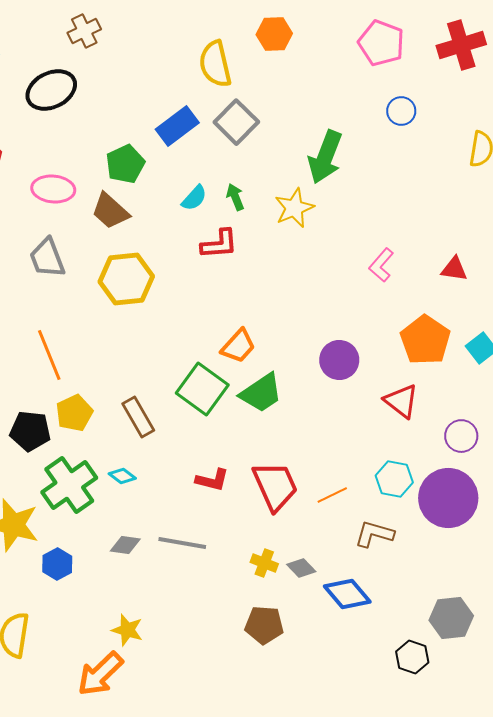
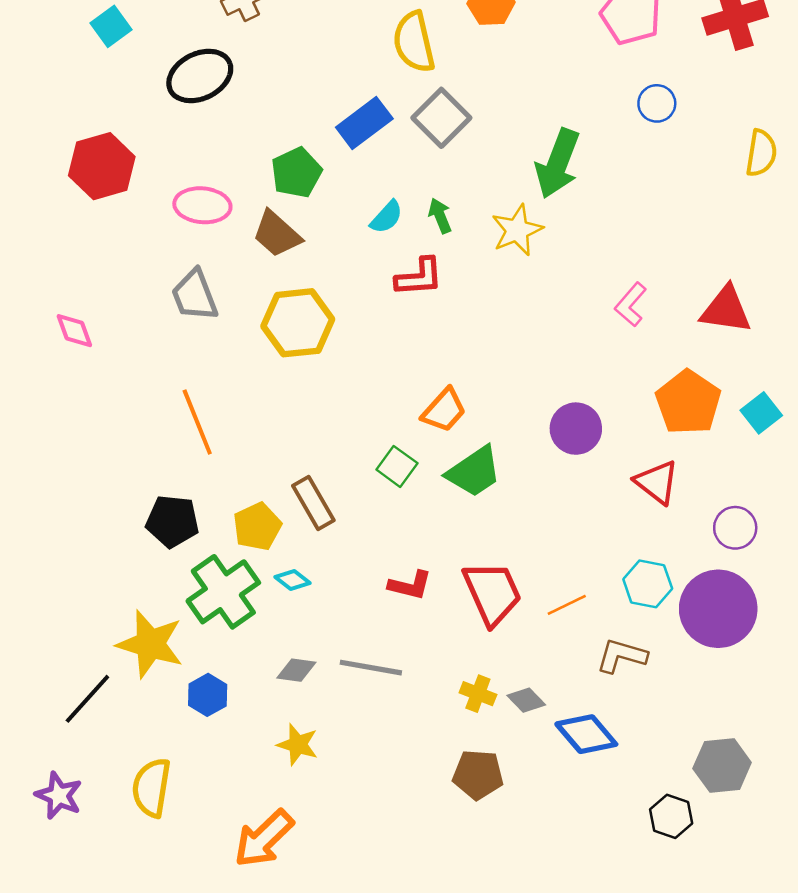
red triangle: (454, 269) -> (726, 310), size x1.5
green square: (202, 389) -> (397, 466), size x0.6
yellow pentagon: (74, 413) -> (257, 526), moved
yellow star: (127, 630) -> (298, 745), moved

